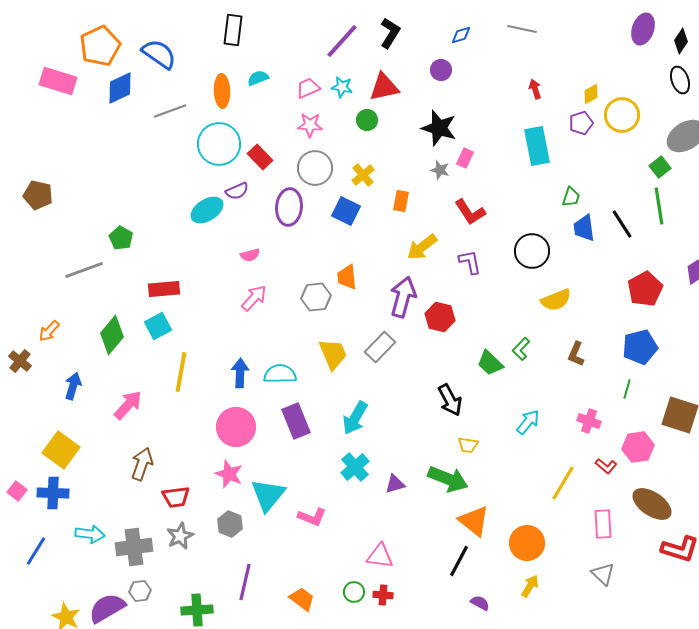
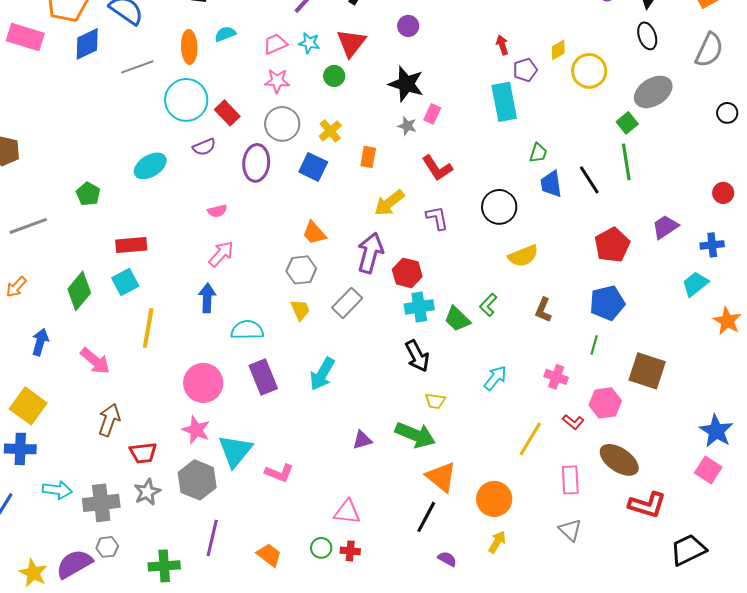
red triangle: (384, 87) -> (351, 43), turned -40
purple pentagon: (581, 123) -> (525, 70), moved
cyan ellipse: (207, 210) -> (150, 166), moved
gray line: (84, 270) -> (28, 226), moved
orange trapezoid: (347, 277) -> (314, 233), turned -36
gray hexagon: (316, 297) -> (301, 270), moved
yellow trapezoid: (333, 354) -> (300, 310), size x0.7
blue arrow: (240, 373) -> (207, 298), moved
pink arrow: (128, 405) -> (95, 361), turned 88
cyan cross: (355, 467) -> (419, 307), moved, turned 32
gray hexagon: (230, 524) -> (197, 480), size x1.5

